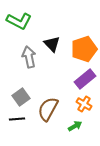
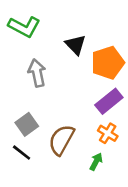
black triangle: (52, 44) -> (76, 45), moved
black line: (17, 119) -> (22, 153), turned 42
green arrow: (75, 126) -> (96, 162), turned -32

